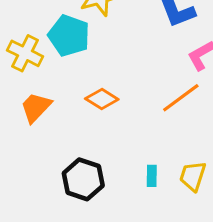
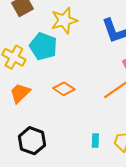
black hexagon: (83, 179) -> (32, 141), moved

